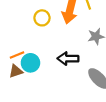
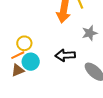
yellow circle: (42, 18) -> (24, 43), moved

